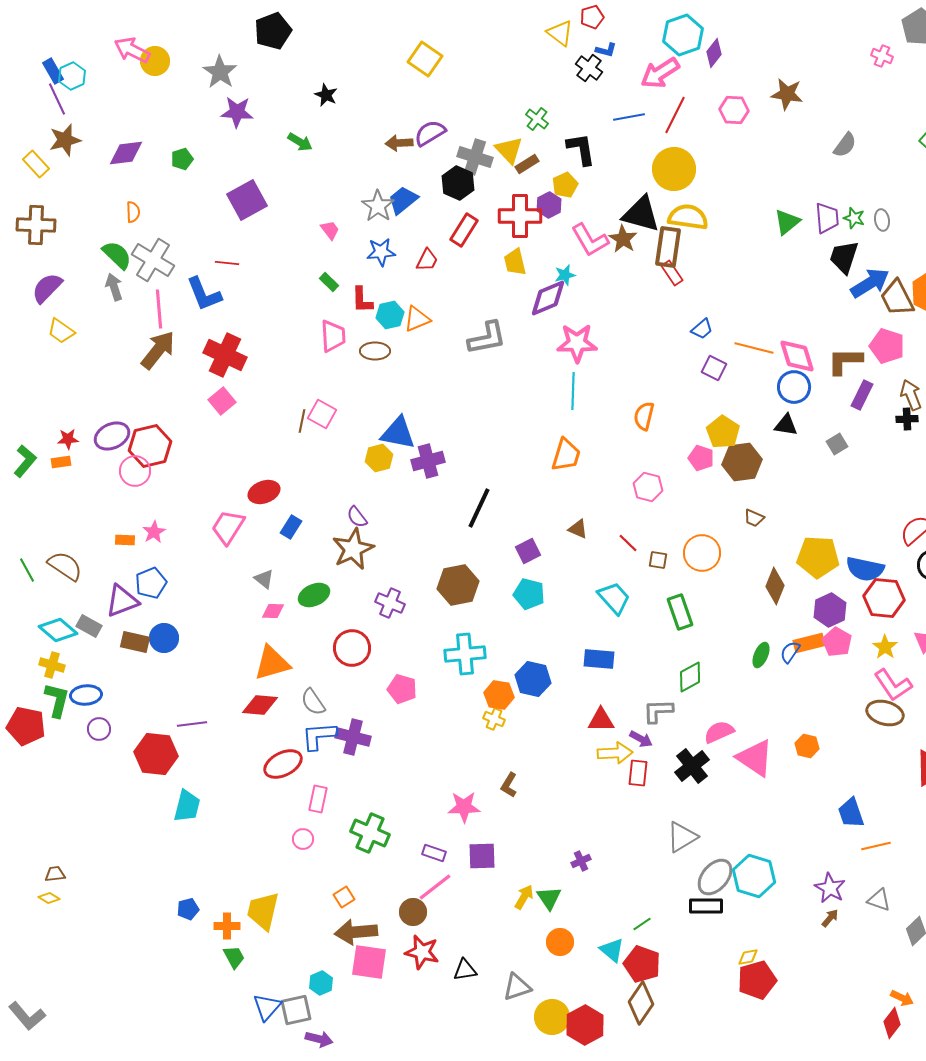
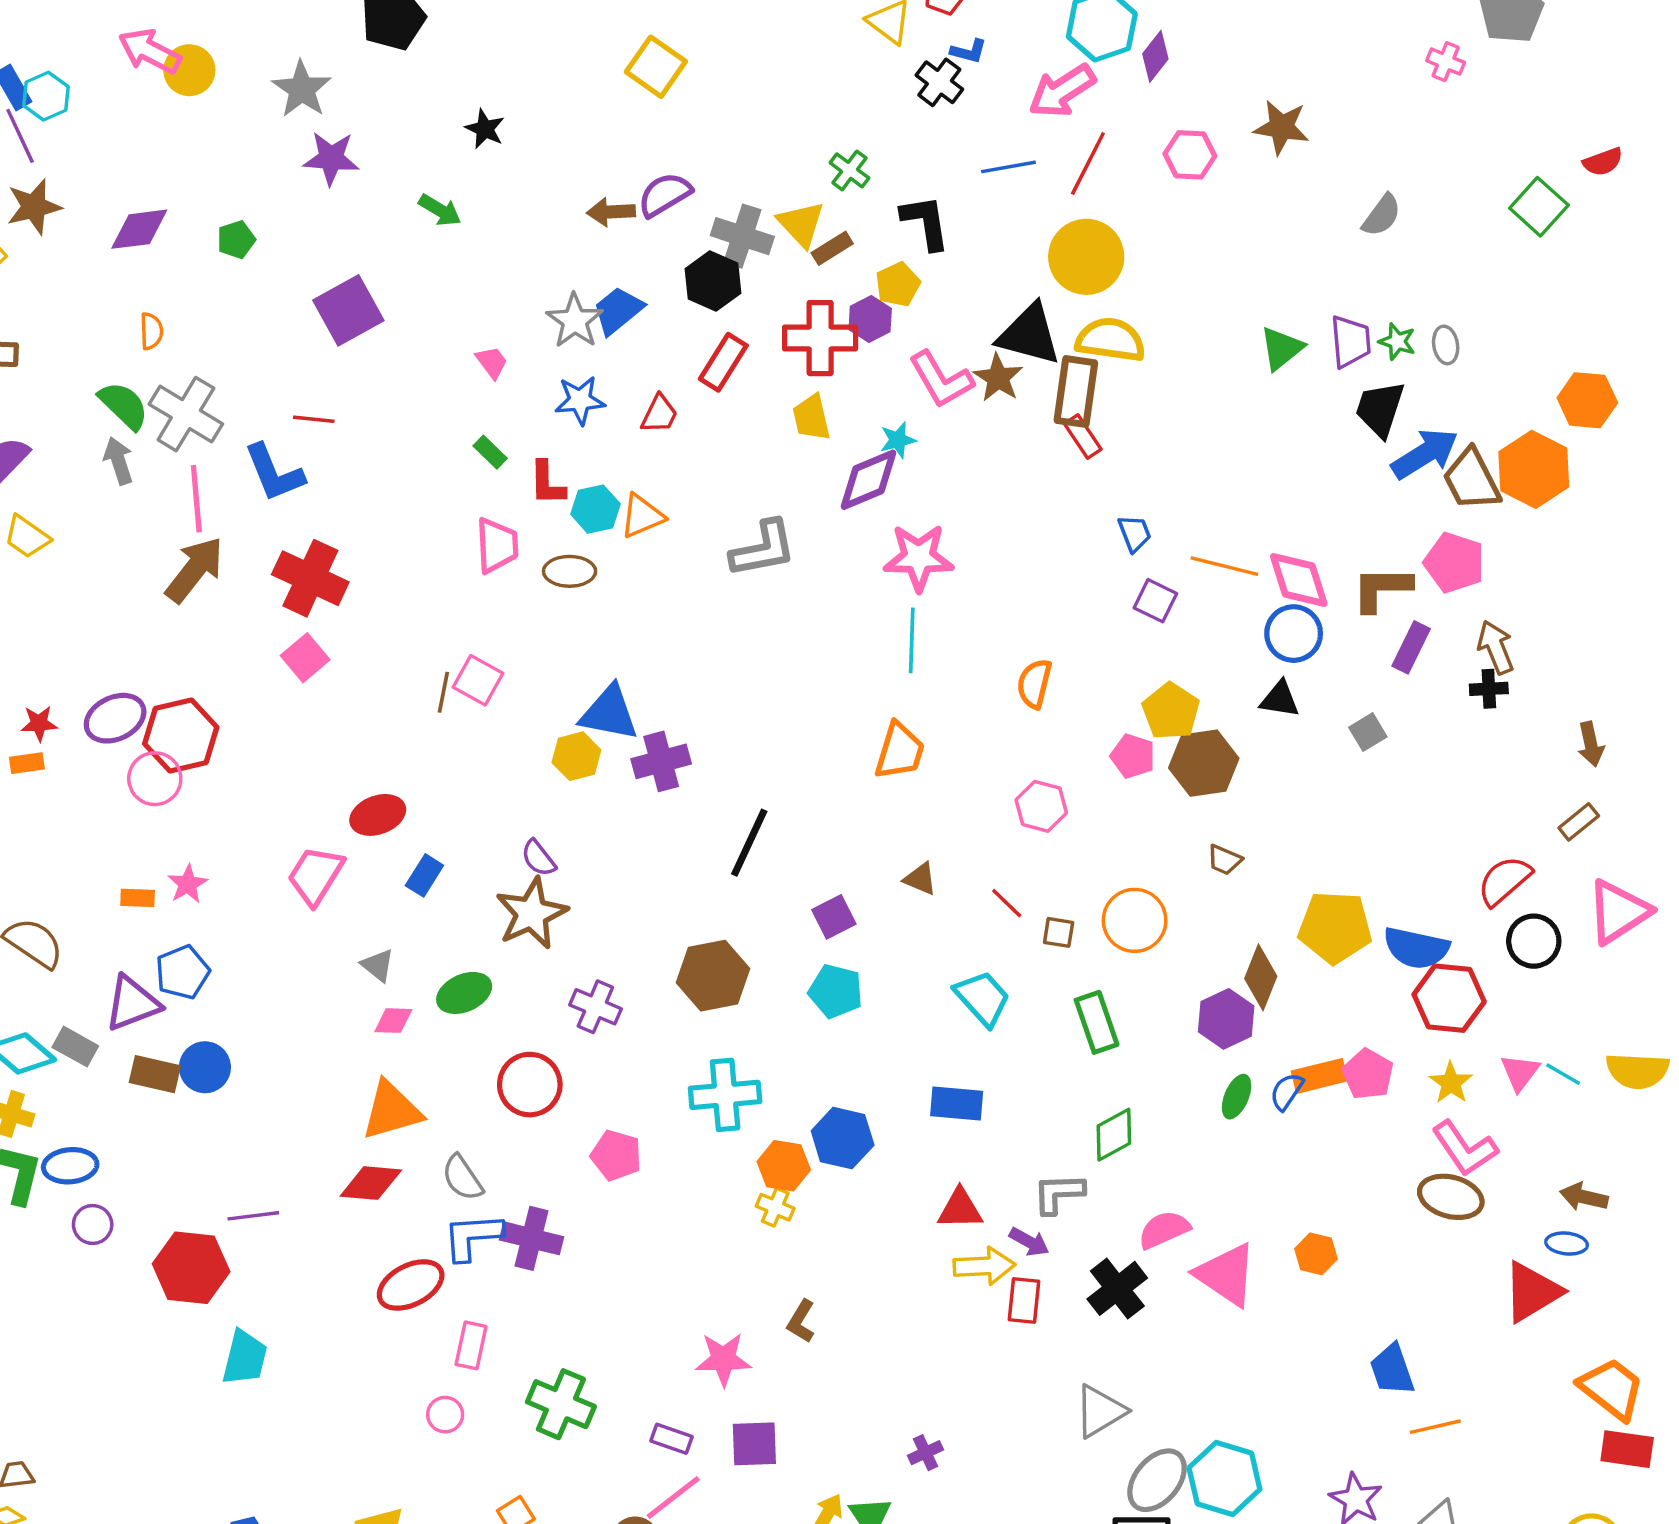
blue trapezoid: (702, 329) -> (1135, 533), turned -70
purple hexagon: (830, 610) -> (1226, 1019), moved

